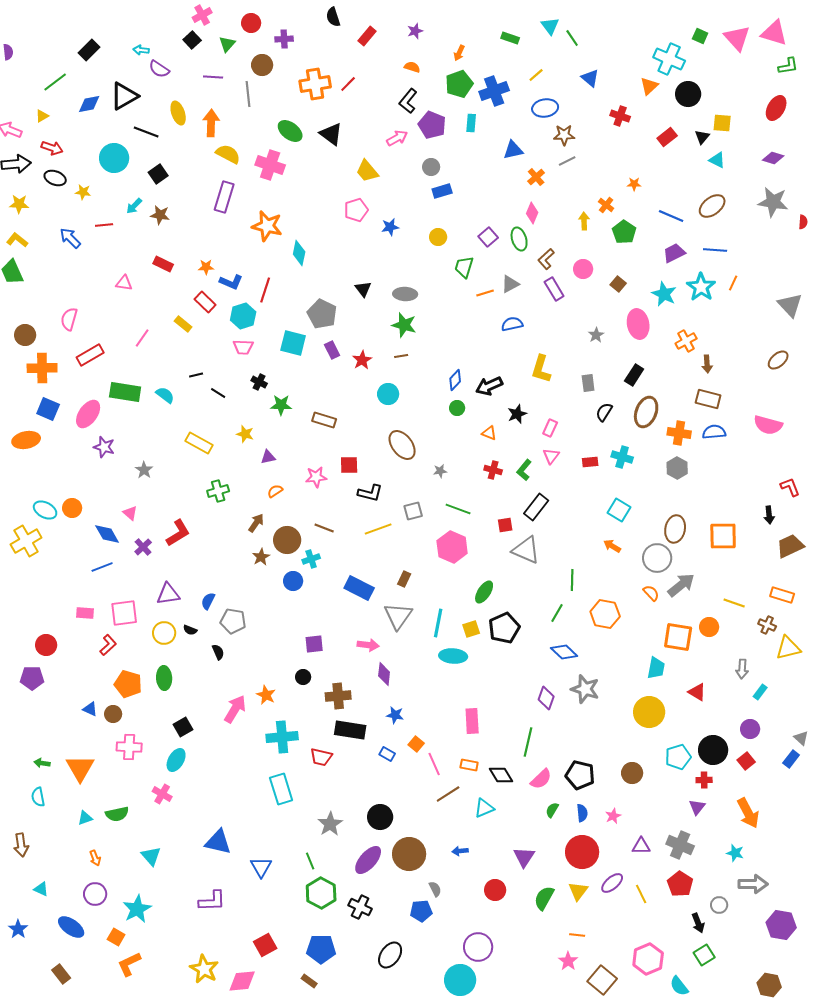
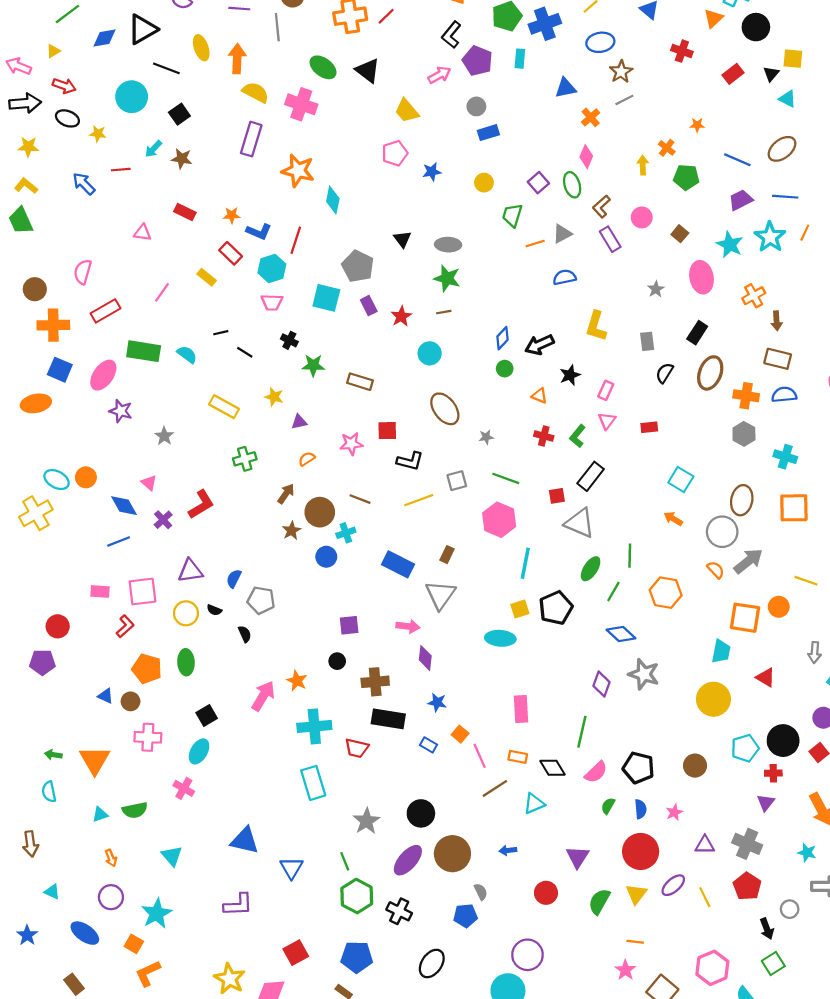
brown star: (564, 135) -> (621, 72), turned -30
green pentagon: (624, 232) -> (686, 177), turned -30
cyan cross: (622, 457) -> (785, 457), moved
green ellipse: (484, 592) -> (591, 569), moved
cyan line: (438, 623) -> (525, 563), moved

